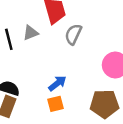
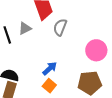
orange square: (56, 104) -> (49, 86), turned -32

